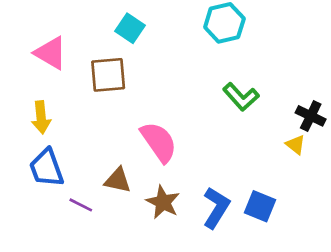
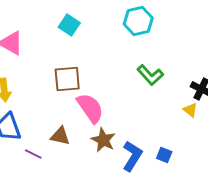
brown square: (108, 75) -> (67, 79), moved
brown star: (163, 202) -> (103, 140), moved
blue square: (260, 206) -> (164, 155), size x0.7

